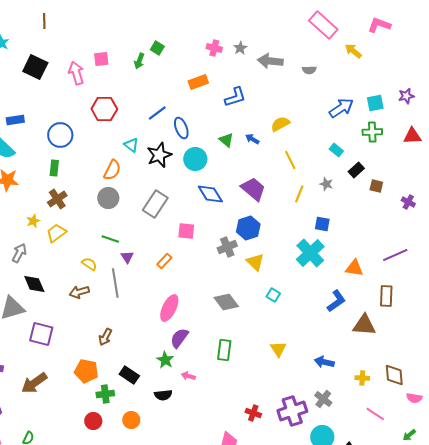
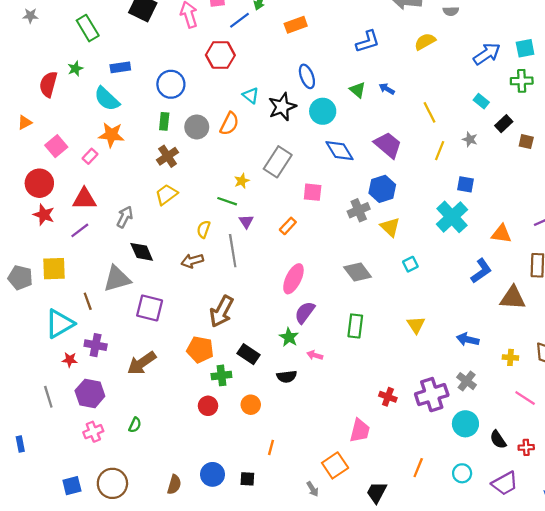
orange rectangle: (198, 82) -> (296, 25), moved
blue line: (157, 113) -> (239, 20), moved
yellow semicircle: (280, 124) -> (425, 42), moved
gray circle: (108, 198) -> (197, 127), moved
yellow star: (33, 221) -> (242, 181), moved
yellow semicircle: (89, 264) -> (204, 229), turned -105
cyan square: (273, 295) -> (410, 264), turned 32
brown arrow: (105, 337) -> (221, 311), size x1.6

